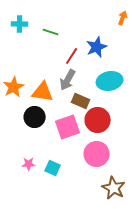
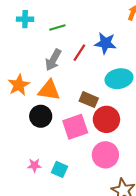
green line: (51, 32) -> (57, 28), turned -35
blue star: (97, 47) -> (105, 43), turned 30
gray arrow: (68, 80) -> (53, 60), moved

